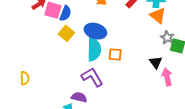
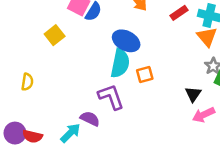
yellow square: (66, 33) -> (55, 35), moved
orange square: (115, 54) -> (145, 74), turned -32
pink arrow: (167, 77) -> (204, 115), turned -114

